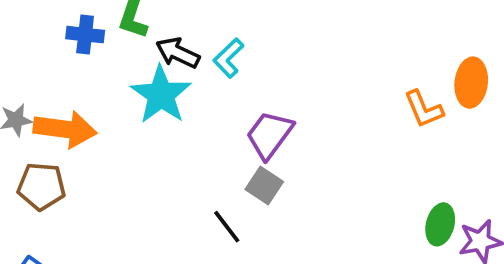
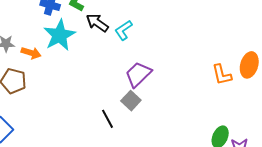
cyan star: (161, 95) -> (59, 35), moved
orange arrow: (65, 129) -> (31, 53), size x0.6

